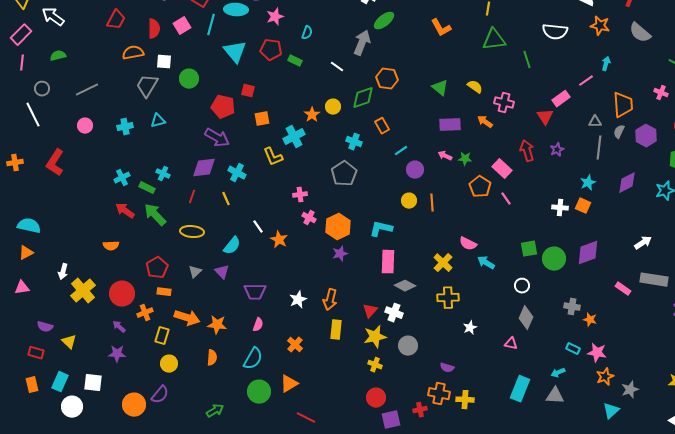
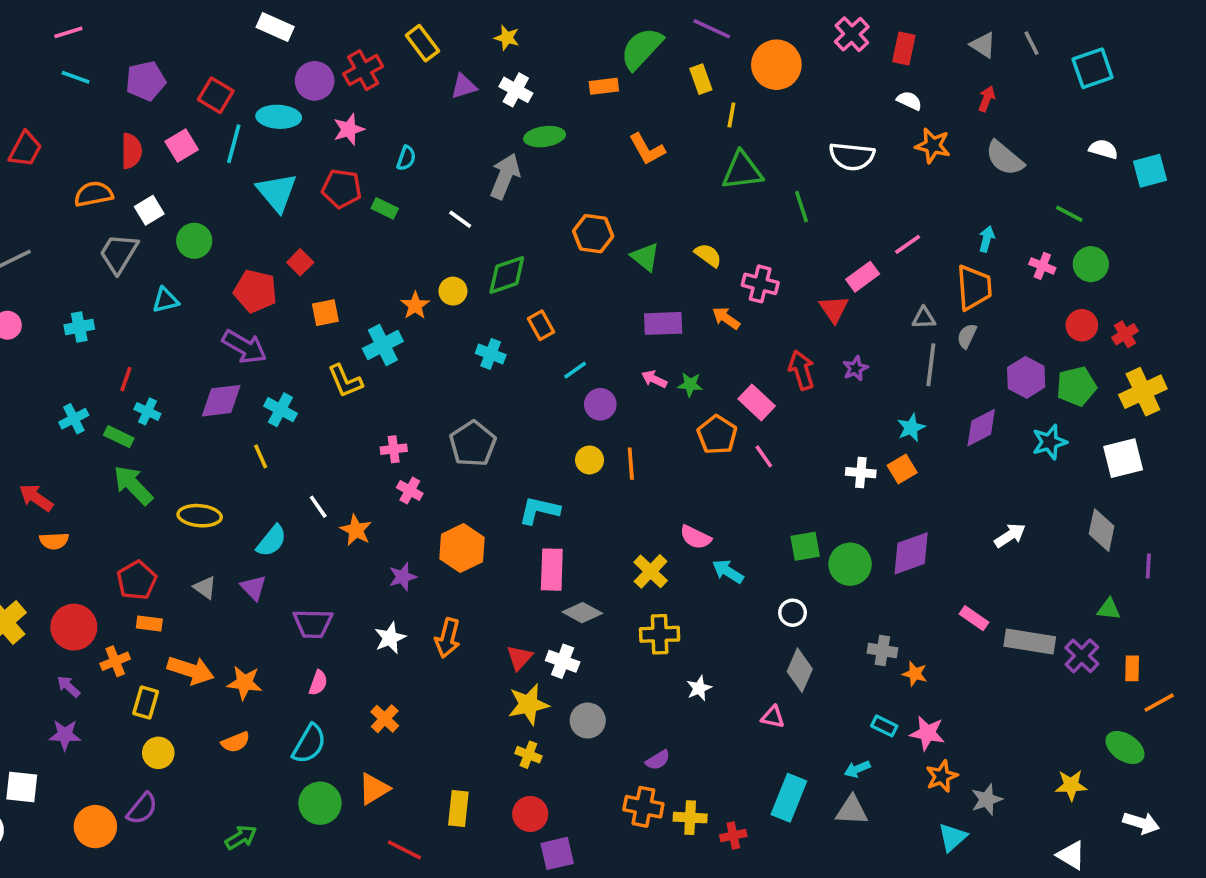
red trapezoid: (116, 20) -> (25, 149), moved
green ellipse: (384, 21) -> (545, 137), turned 30
white square: (164, 62) -> (149, 210), turned -35
cyan arrow: (606, 64) -> (987, 239), moved
orange hexagon: (387, 79) -> (593, 234), moved
red square: (248, 91) -> (300, 262), turned 32
cyan triangle: (158, 121) -> (165, 300), moved
purple hexagon: (646, 136) -> (1026, 377), moved
gray pentagon: (344, 174) -> (473, 444), moved
red line: (192, 197) -> (126, 379), moved
orange square: (583, 206) -> (902, 469), turned 35
red arrow: (125, 211) -> (36, 498), moved
orange hexagon: (338, 227) -> (462, 548), moved
purple star: (340, 254) -> (403, 577), moved
gray triangle: (195, 272) -> (205, 588), turned -40
gray rectangle: (654, 280) -> (1030, 641), moved
yellow rectangle: (336, 330) -> (458, 809), moved
orange semicircle: (212, 358) -> (236, 742), turned 63
purple semicircle: (447, 368) -> (658, 760), turned -48
red cross: (420, 410) -> (733, 836), moved

